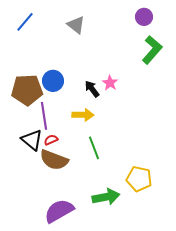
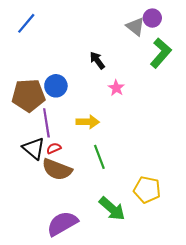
gray triangle: (76, 25) -> (135, 26), moved
black arrow: (92, 89) -> (97, 60), moved
green arrow: (106, 197) -> (112, 209), turned 52

